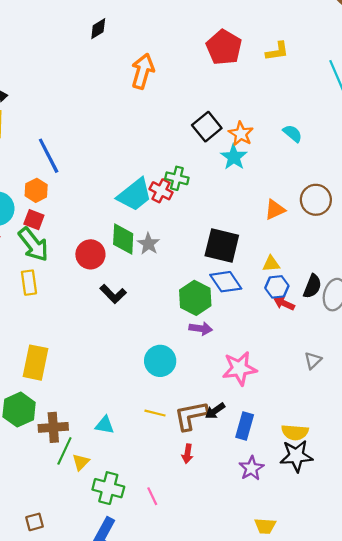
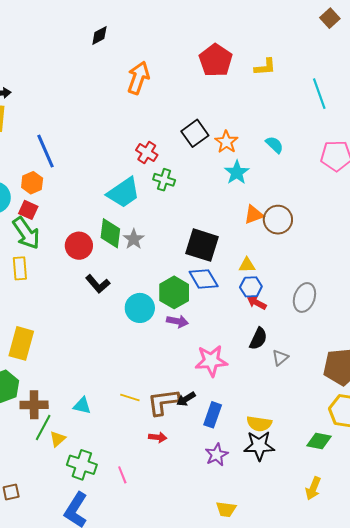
cyan star: (234, 157) -> (237, 172), moved
red cross: (161, 191) -> (147, 152), moved
brown circle: (316, 200) -> (278, 220), moved
black semicircle: (312, 286) -> (258, 339), moved
cyan circle: (160, 361) -> (140, 308), moved
red arrow: (187, 454) -> (158, 437), turned -96

